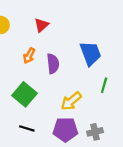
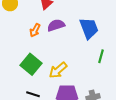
purple semicircle: (53, 64) -> (56, 25), moved, turned -102
yellow arrow: (71, 101) -> (58, 70), moved

